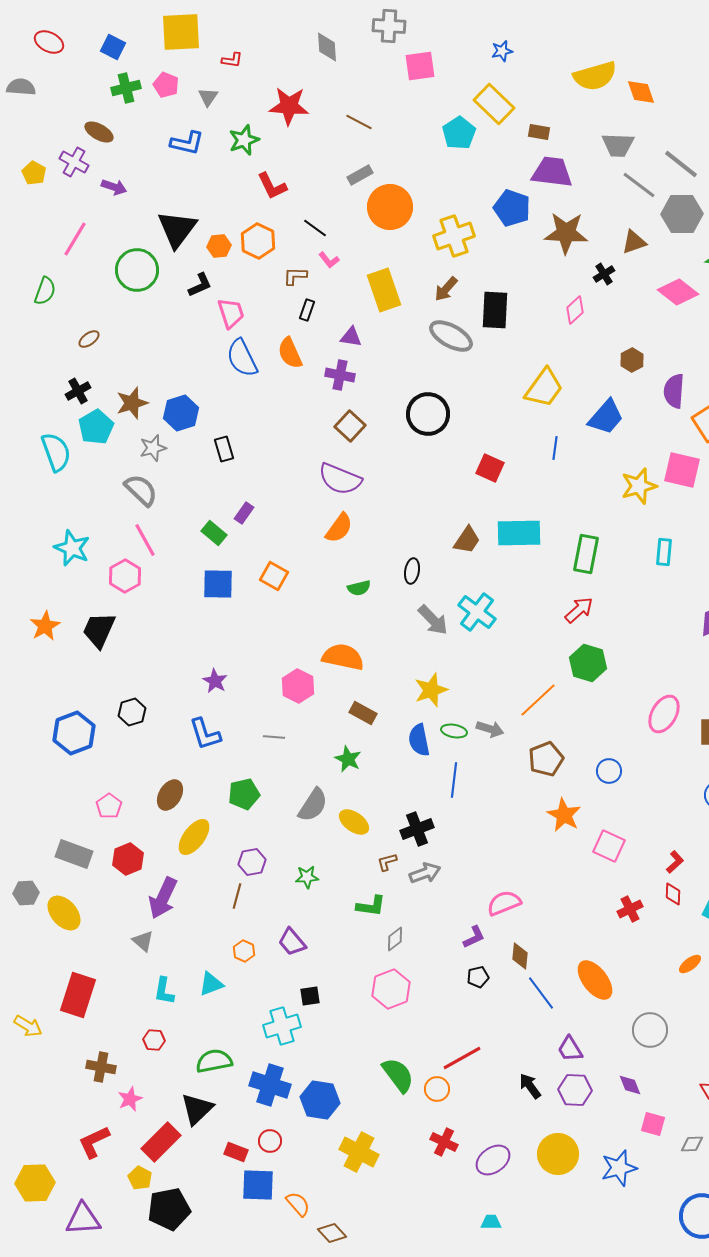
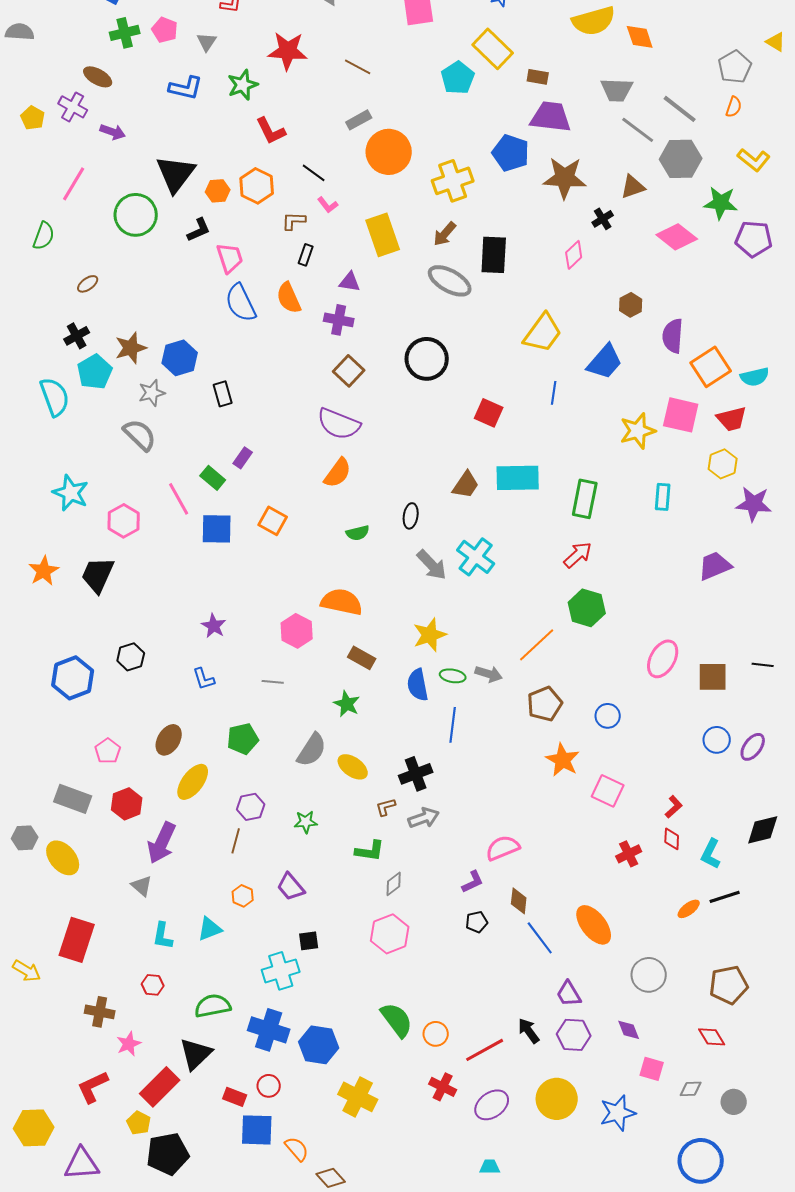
pink line: (145, 540) -> (179, 499), moved
blue L-shape: (205, 734) -> (204, 679), size x0.7
red line: (462, 1058) -> (485, 1050), moved

